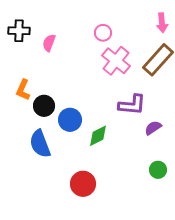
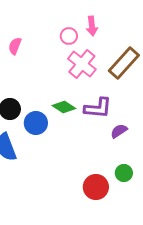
pink arrow: (162, 23) -> (92, 26), moved
green diamond: (98, 136) -> (64, 107), moved, turned 60
red circle: (83, 184) -> (96, 187), moved

